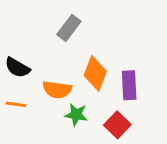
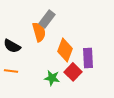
orange semicircle: (57, 90) -> (39, 32), moved, turned -114
red square: (117, 125) -> (73, 72), moved

